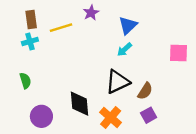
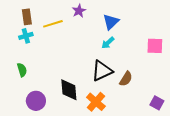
purple square: (149, 115) -> (157, 103), moved, turned -32

